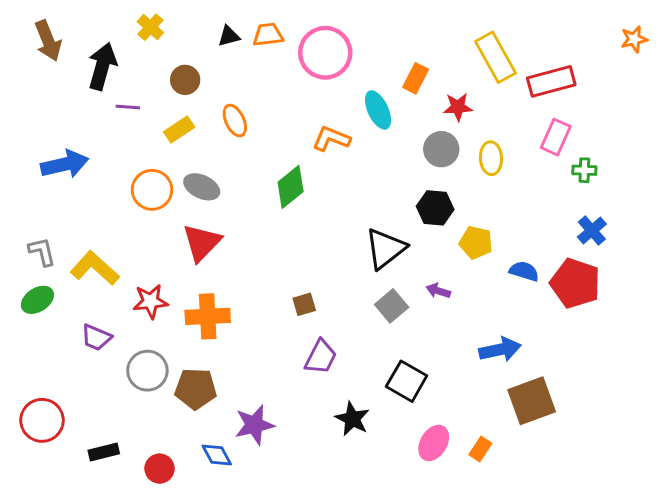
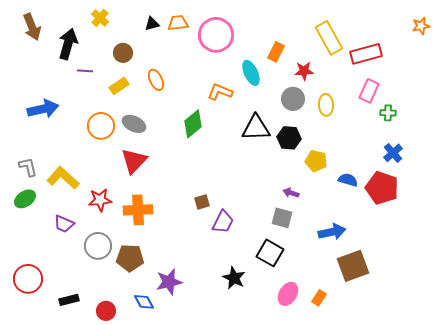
black triangle: (385, 249) -> (256, 128), moved, turned 36
gray square: (392, 306) -> (282, 218), moved, turned -35
purple trapezoid: (321, 357) -> (223, 222), moved

